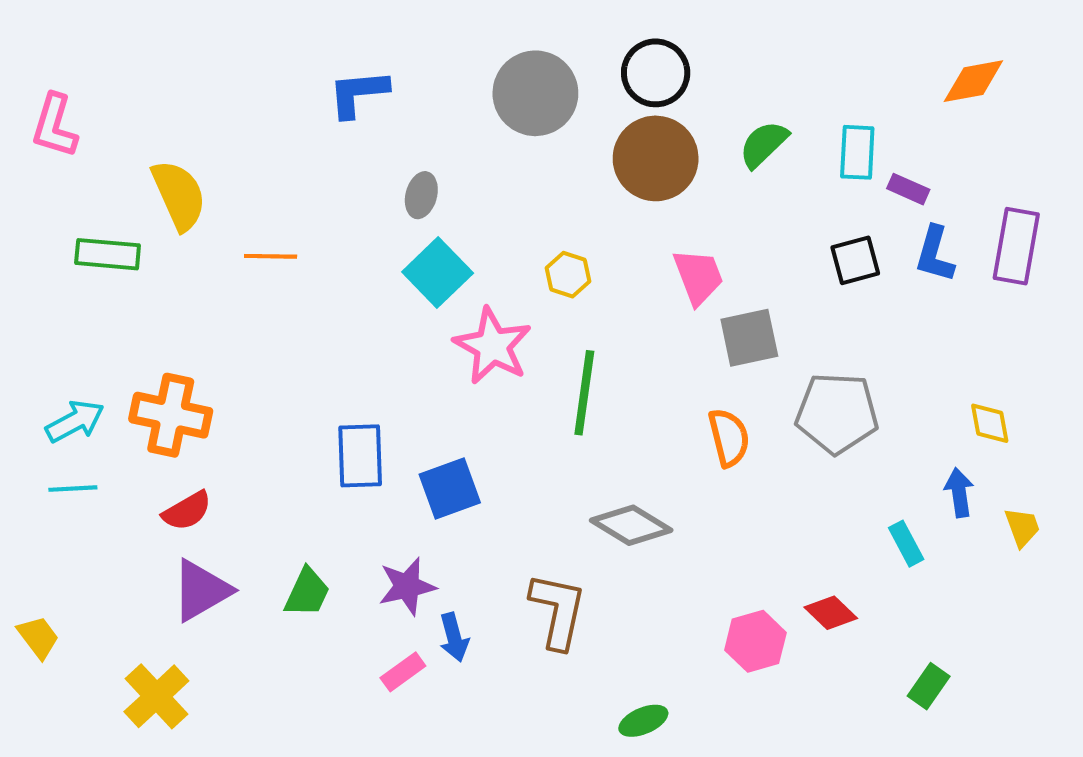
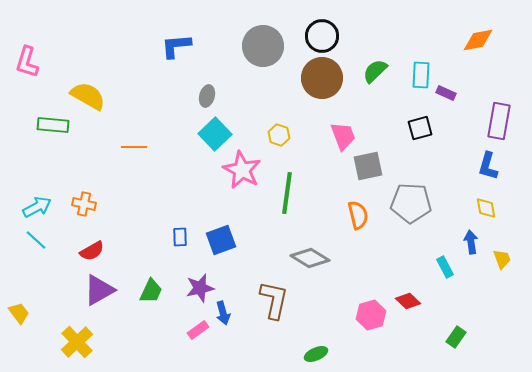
yellow semicircle: (179, 195) -> (88, 96), turned -36
blue L-shape: (935, 254) -> (488, 166), moved
orange line: (271, 256) -> (134, 147), moved
orange cross: (171, 415) -> (84, 204), size x0.6
blue rectangle: (360, 456) -> (180, 237), moved, size x0.6
cyan line: (73, 489) -> (36, 240), turned 45

